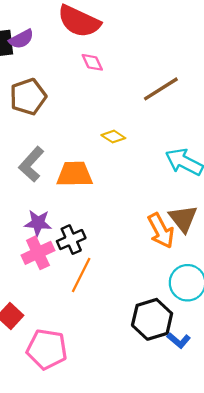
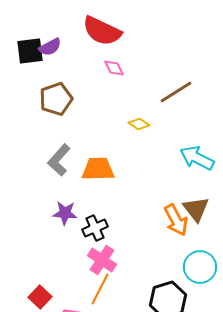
yellow diamond: (113, 137) -> (139, 124), moved
pink cross: (38, 253) -> (102, 260), moved, turned -32
orange line: (81, 275) -> (100, 289), moved

